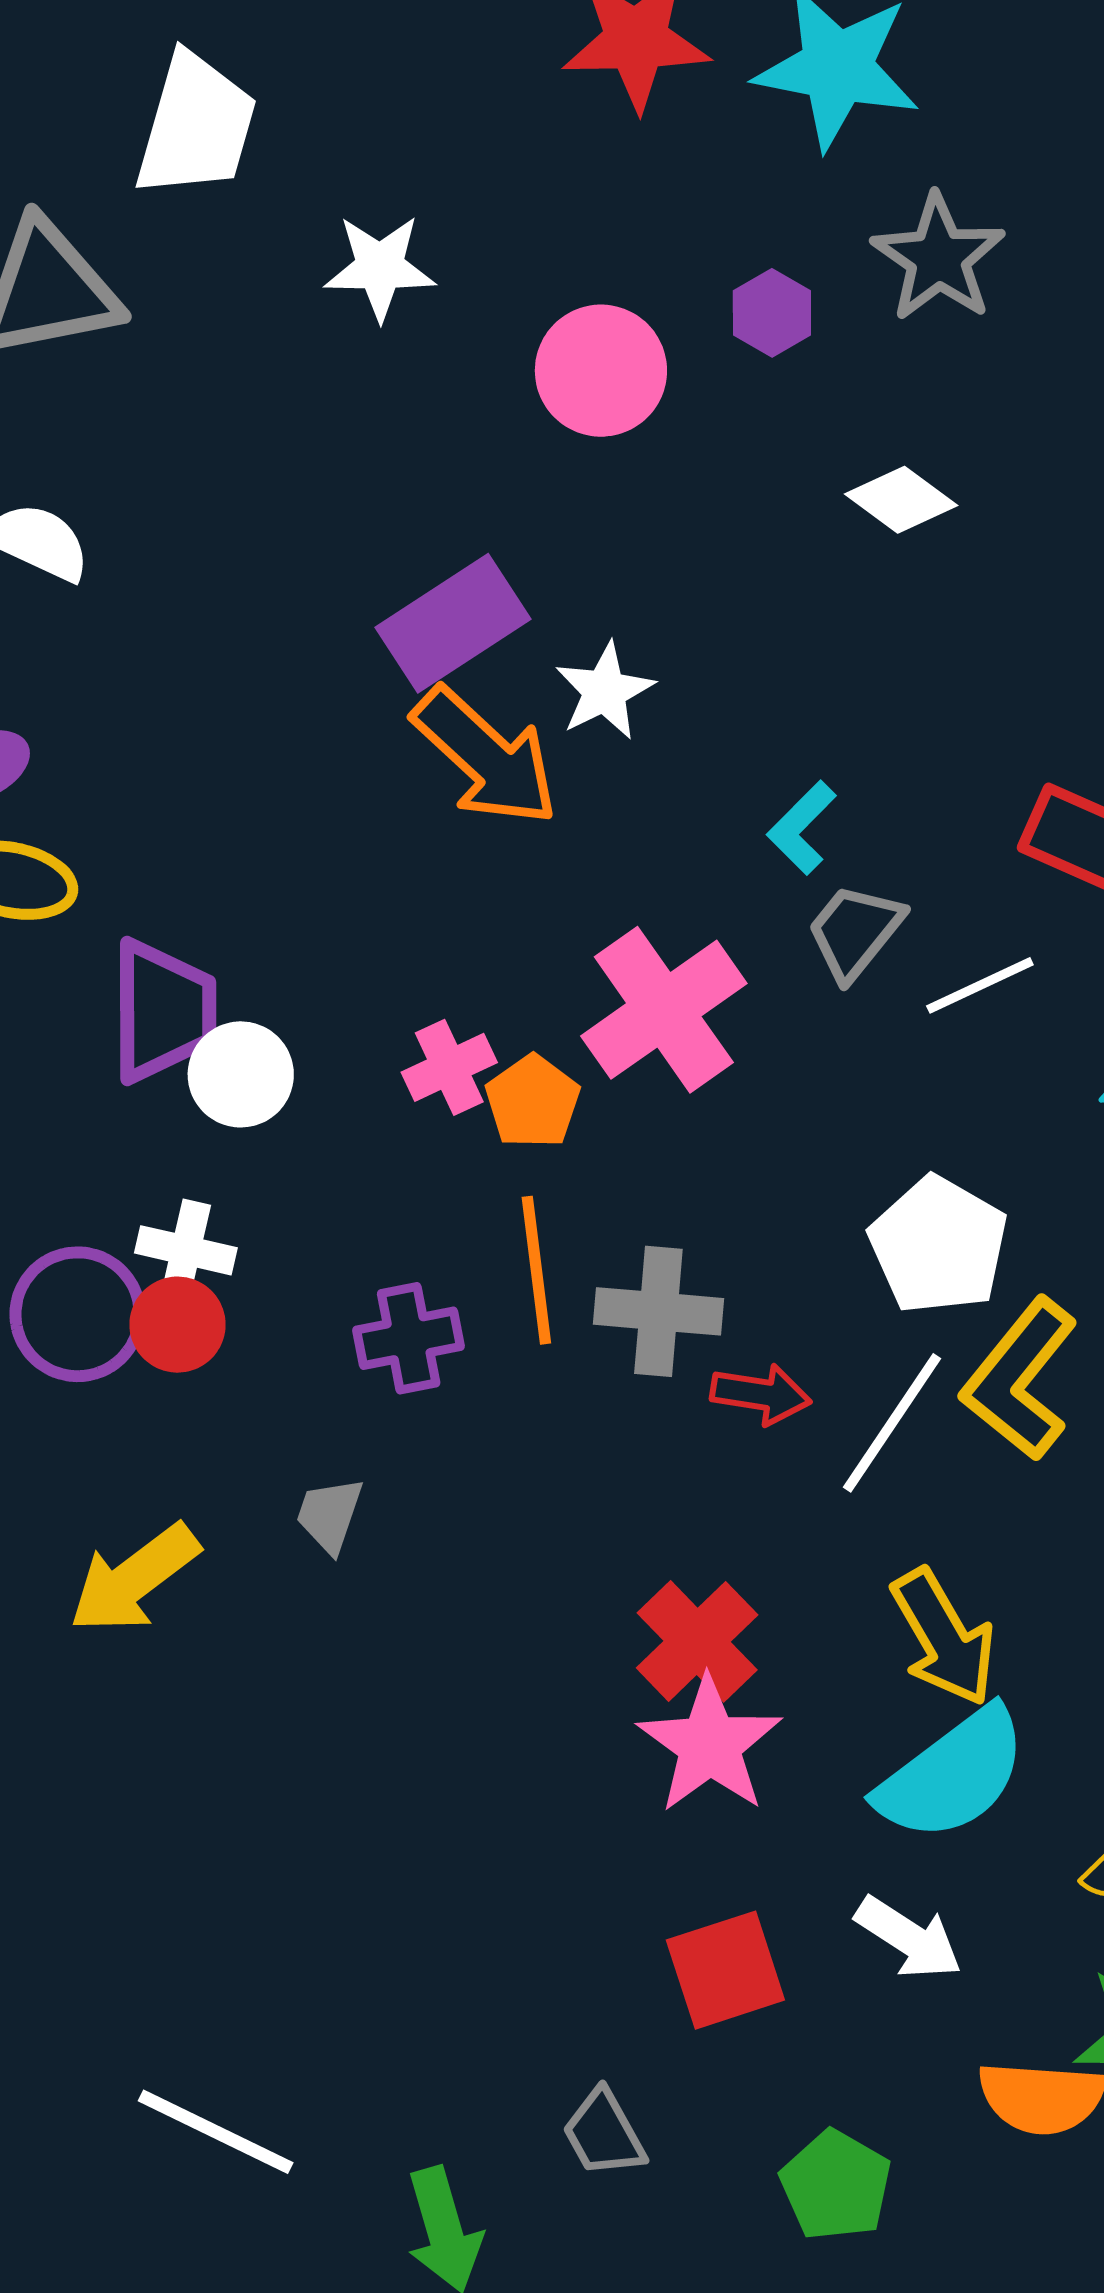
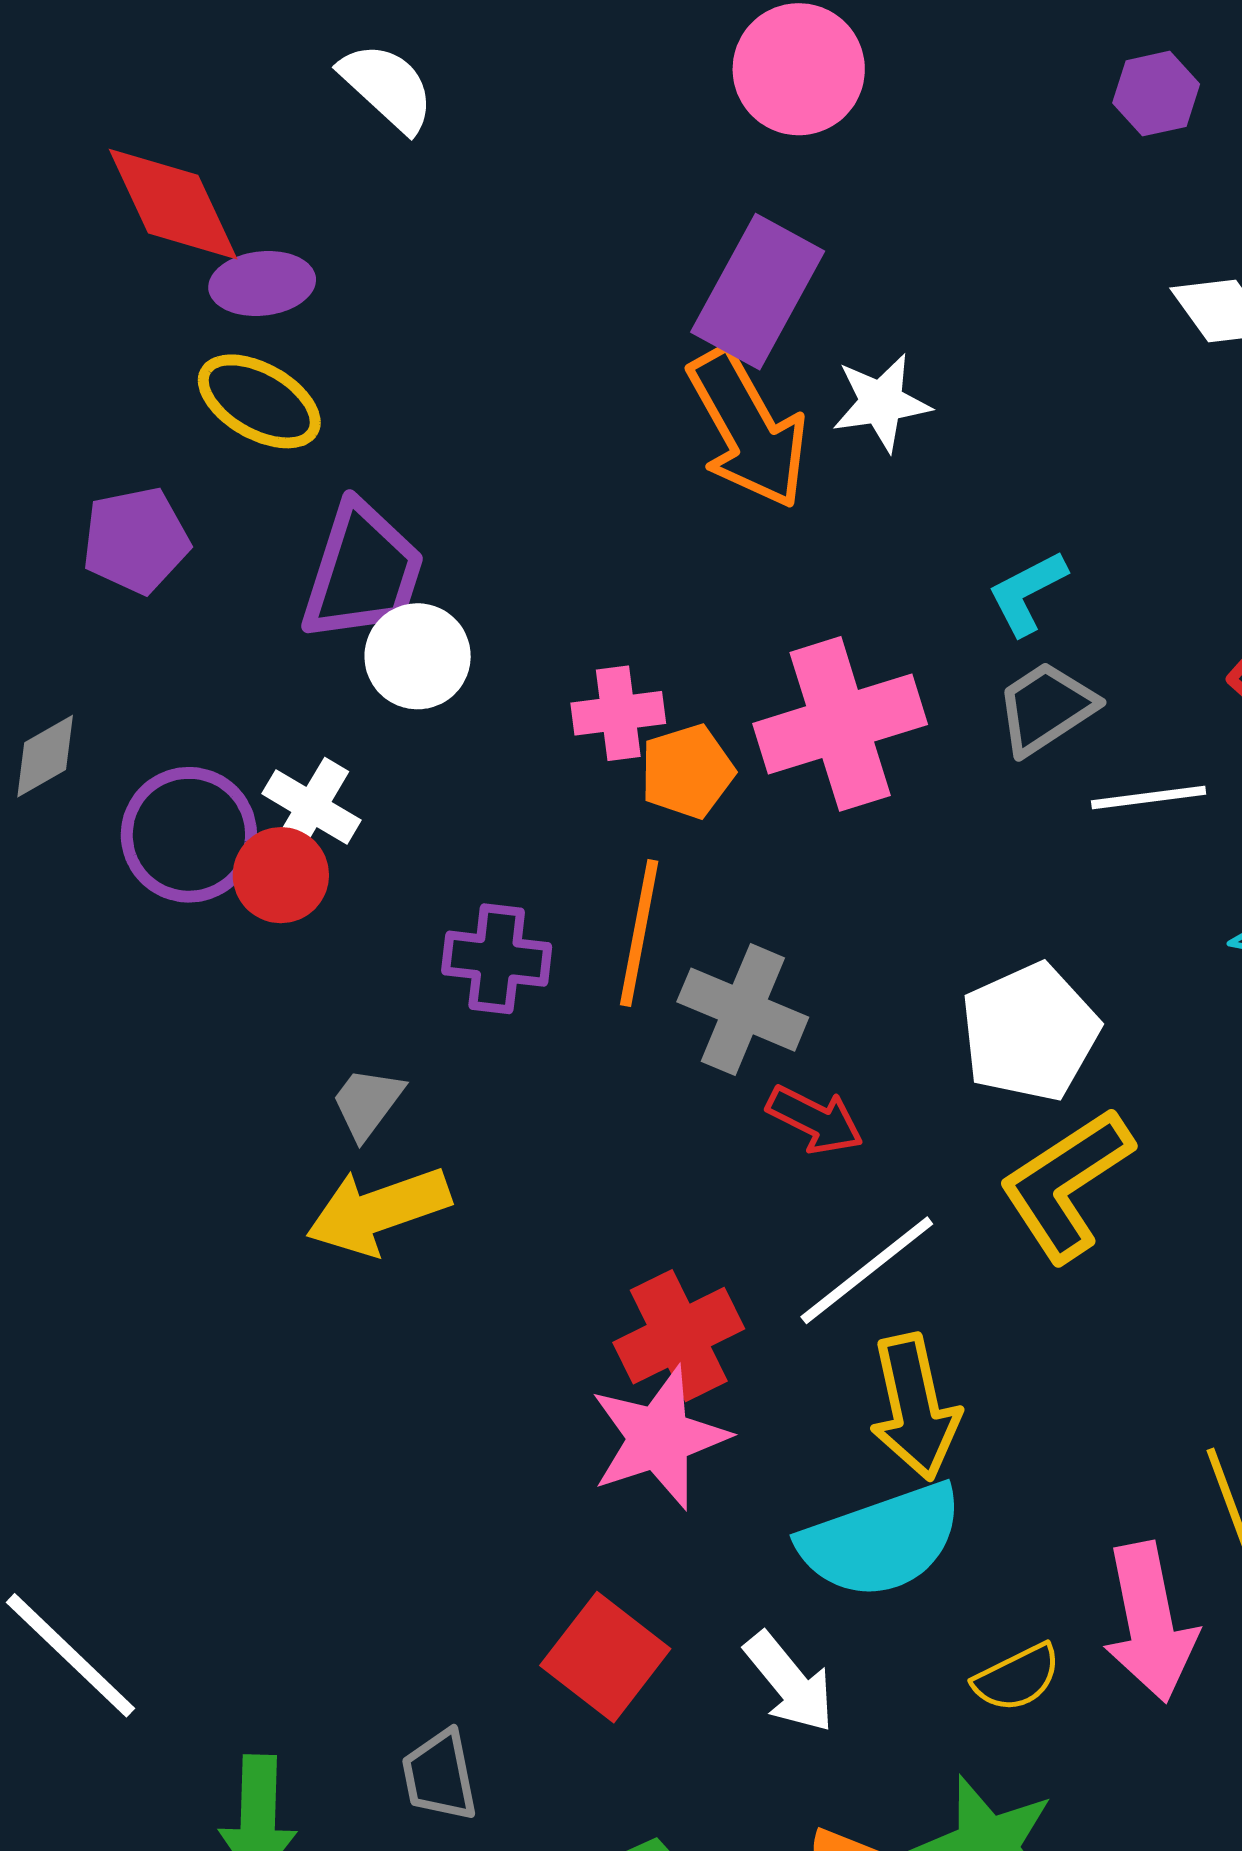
pink circle: (601, 371) -> (799, 69), moved
purple rectangle: (453, 623) -> (758, 292), turned -46
white line: (892, 1423) -> (867, 1270), moved
yellow arrow: (134, 1579) -> (378, 1211), moved
red square: (725, 1970) -> (605, 1657), turned 38

